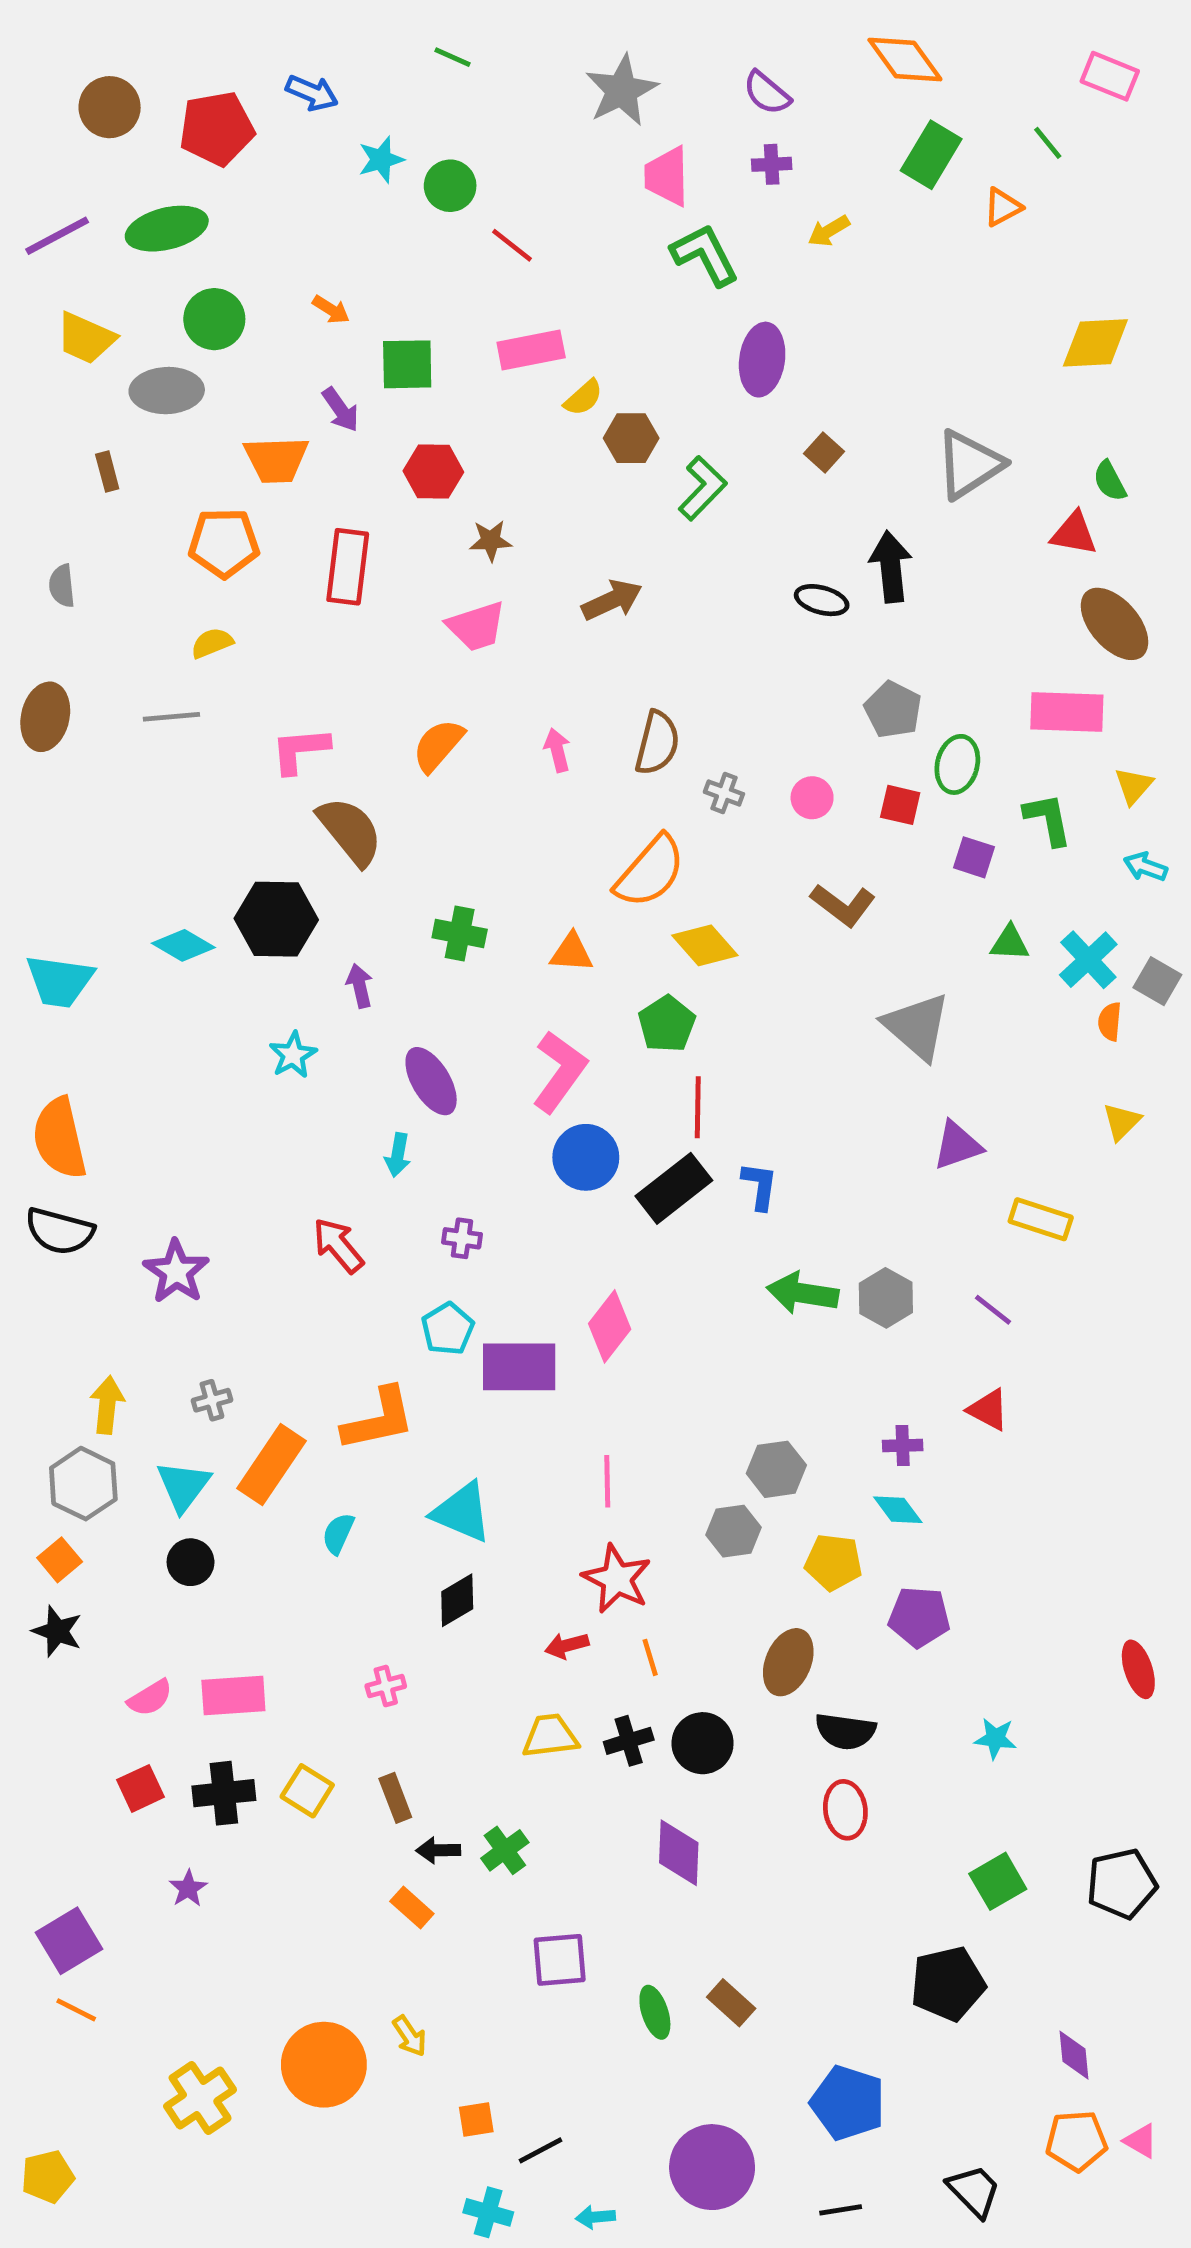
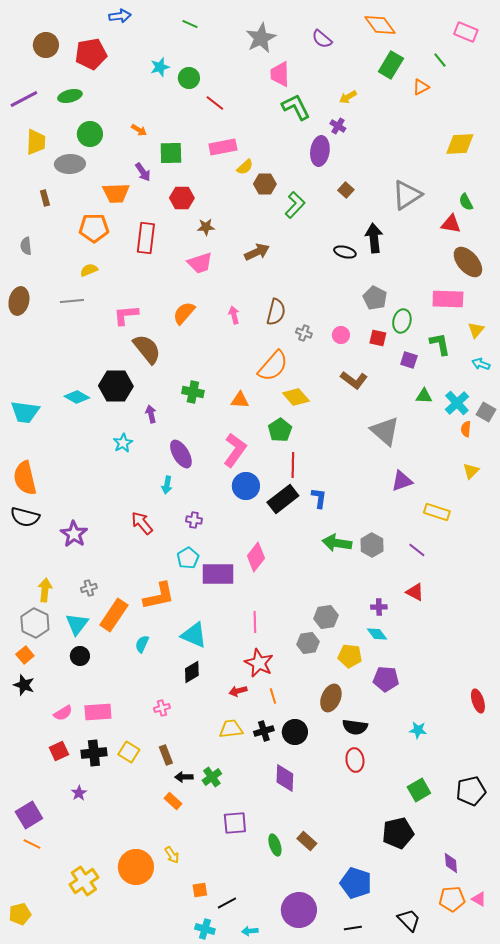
blue arrow: (312, 93) -> (120, 16), moved, turned -30
purple cross: (772, 164) -> (338, 126), moved, turned 35
green ellipse: (167, 229) -> (70, 96), size x0.7
yellow trapezoid: (86, 338) -> (36, 142), turned -112

